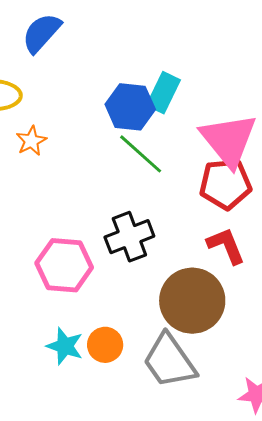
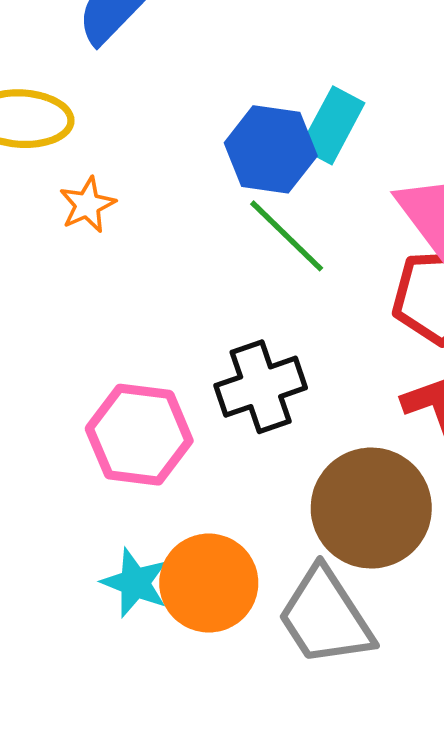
orange circle: (105, 345) -> (209, 583), size x1.5

